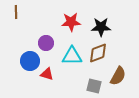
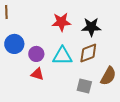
purple circle: (46, 43) -> (36, 54), moved
blue circle: (30, 61) -> (14, 44), moved

